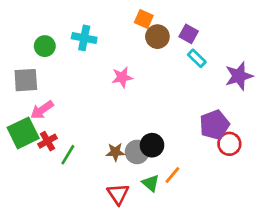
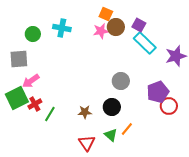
cyan rectangle: (197, 58) -> (145, 43), size x1.6
pink star: (122, 77) -> (101, 31), moved
gray circle: (137, 152) -> (121, 81), moved

